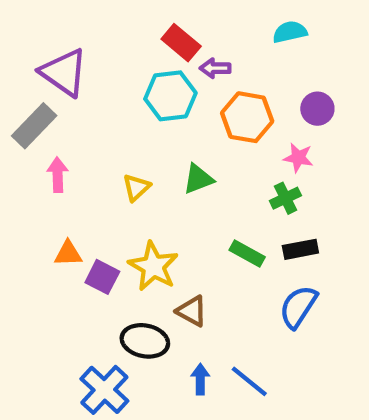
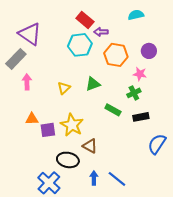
green rectangle: (247, 254) -> (113, 110), moved
purple square: (102, 277) -> (48, 130), turned -35
blue semicircle: (298, 307) -> (157, 144), moved

